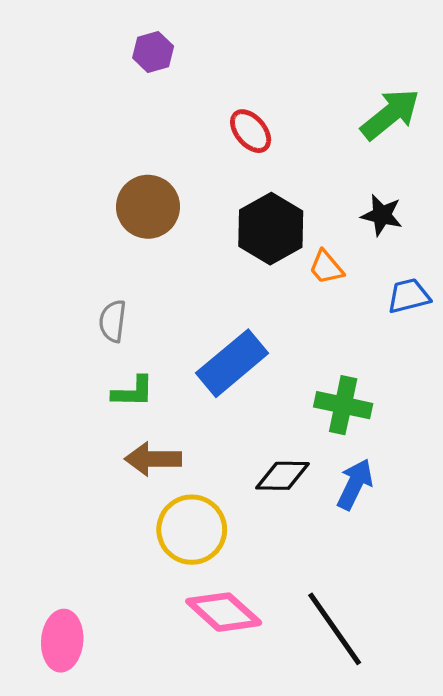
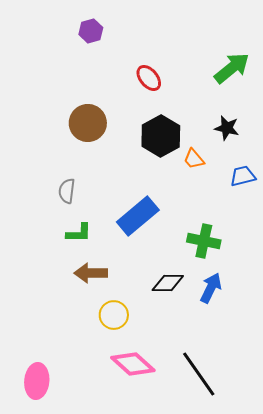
yellow circle: (192, 530) -> (114, 315), size x0.7

